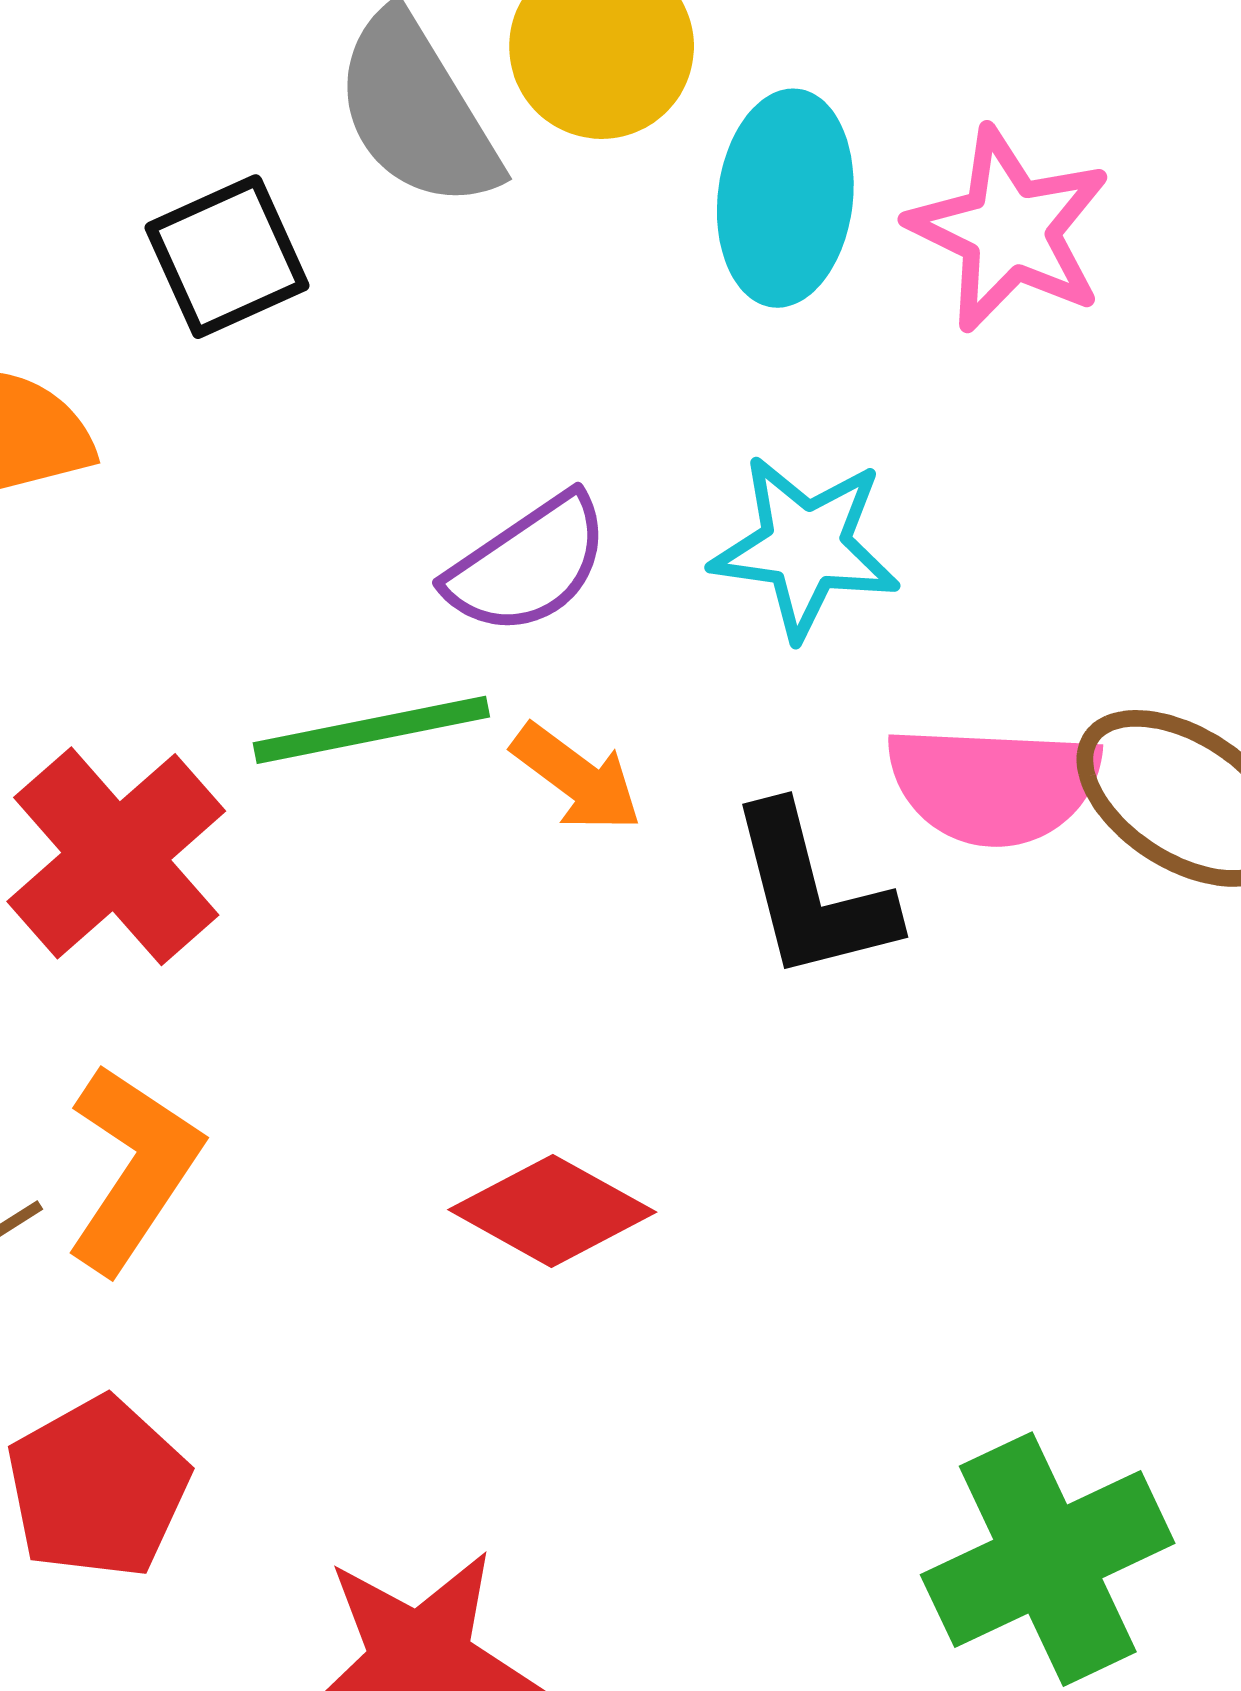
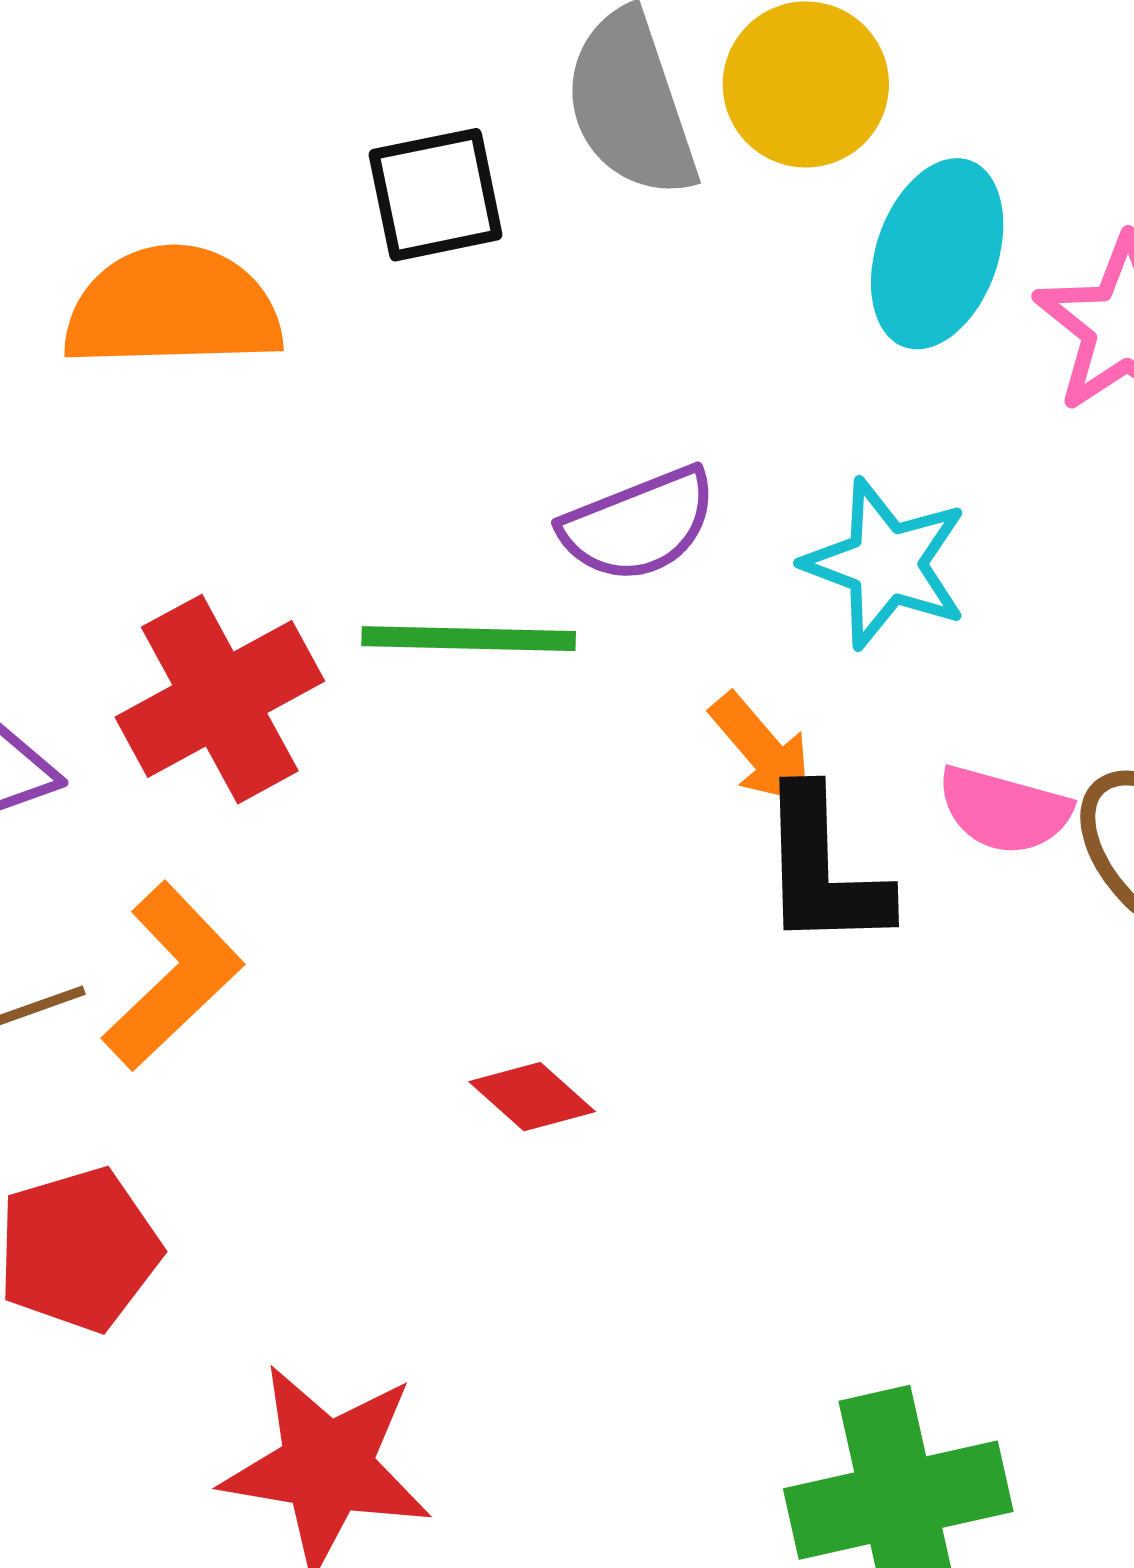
orange arrow: (577, 778) -> (762, 749), moved
pink semicircle: (994, 785) -> (1004, 810), size x0.7
red diamond: (552, 1211) -> (532, 1097), size x0.7

